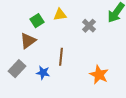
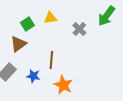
orange star: (99, 75) -> (63, 85), moved

